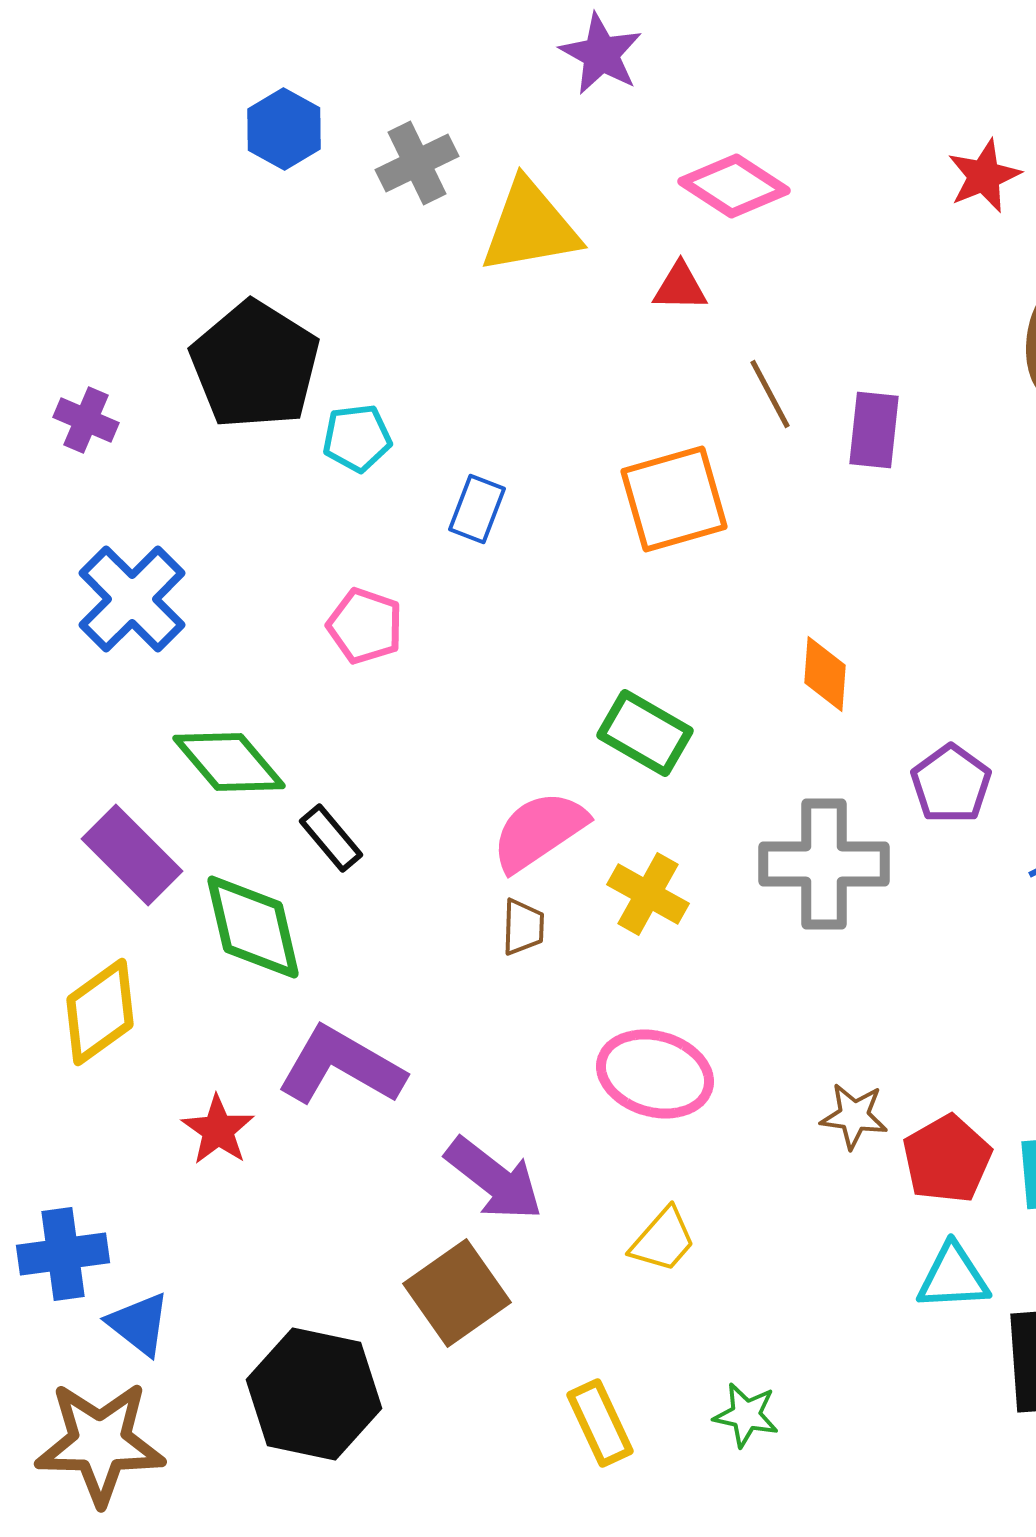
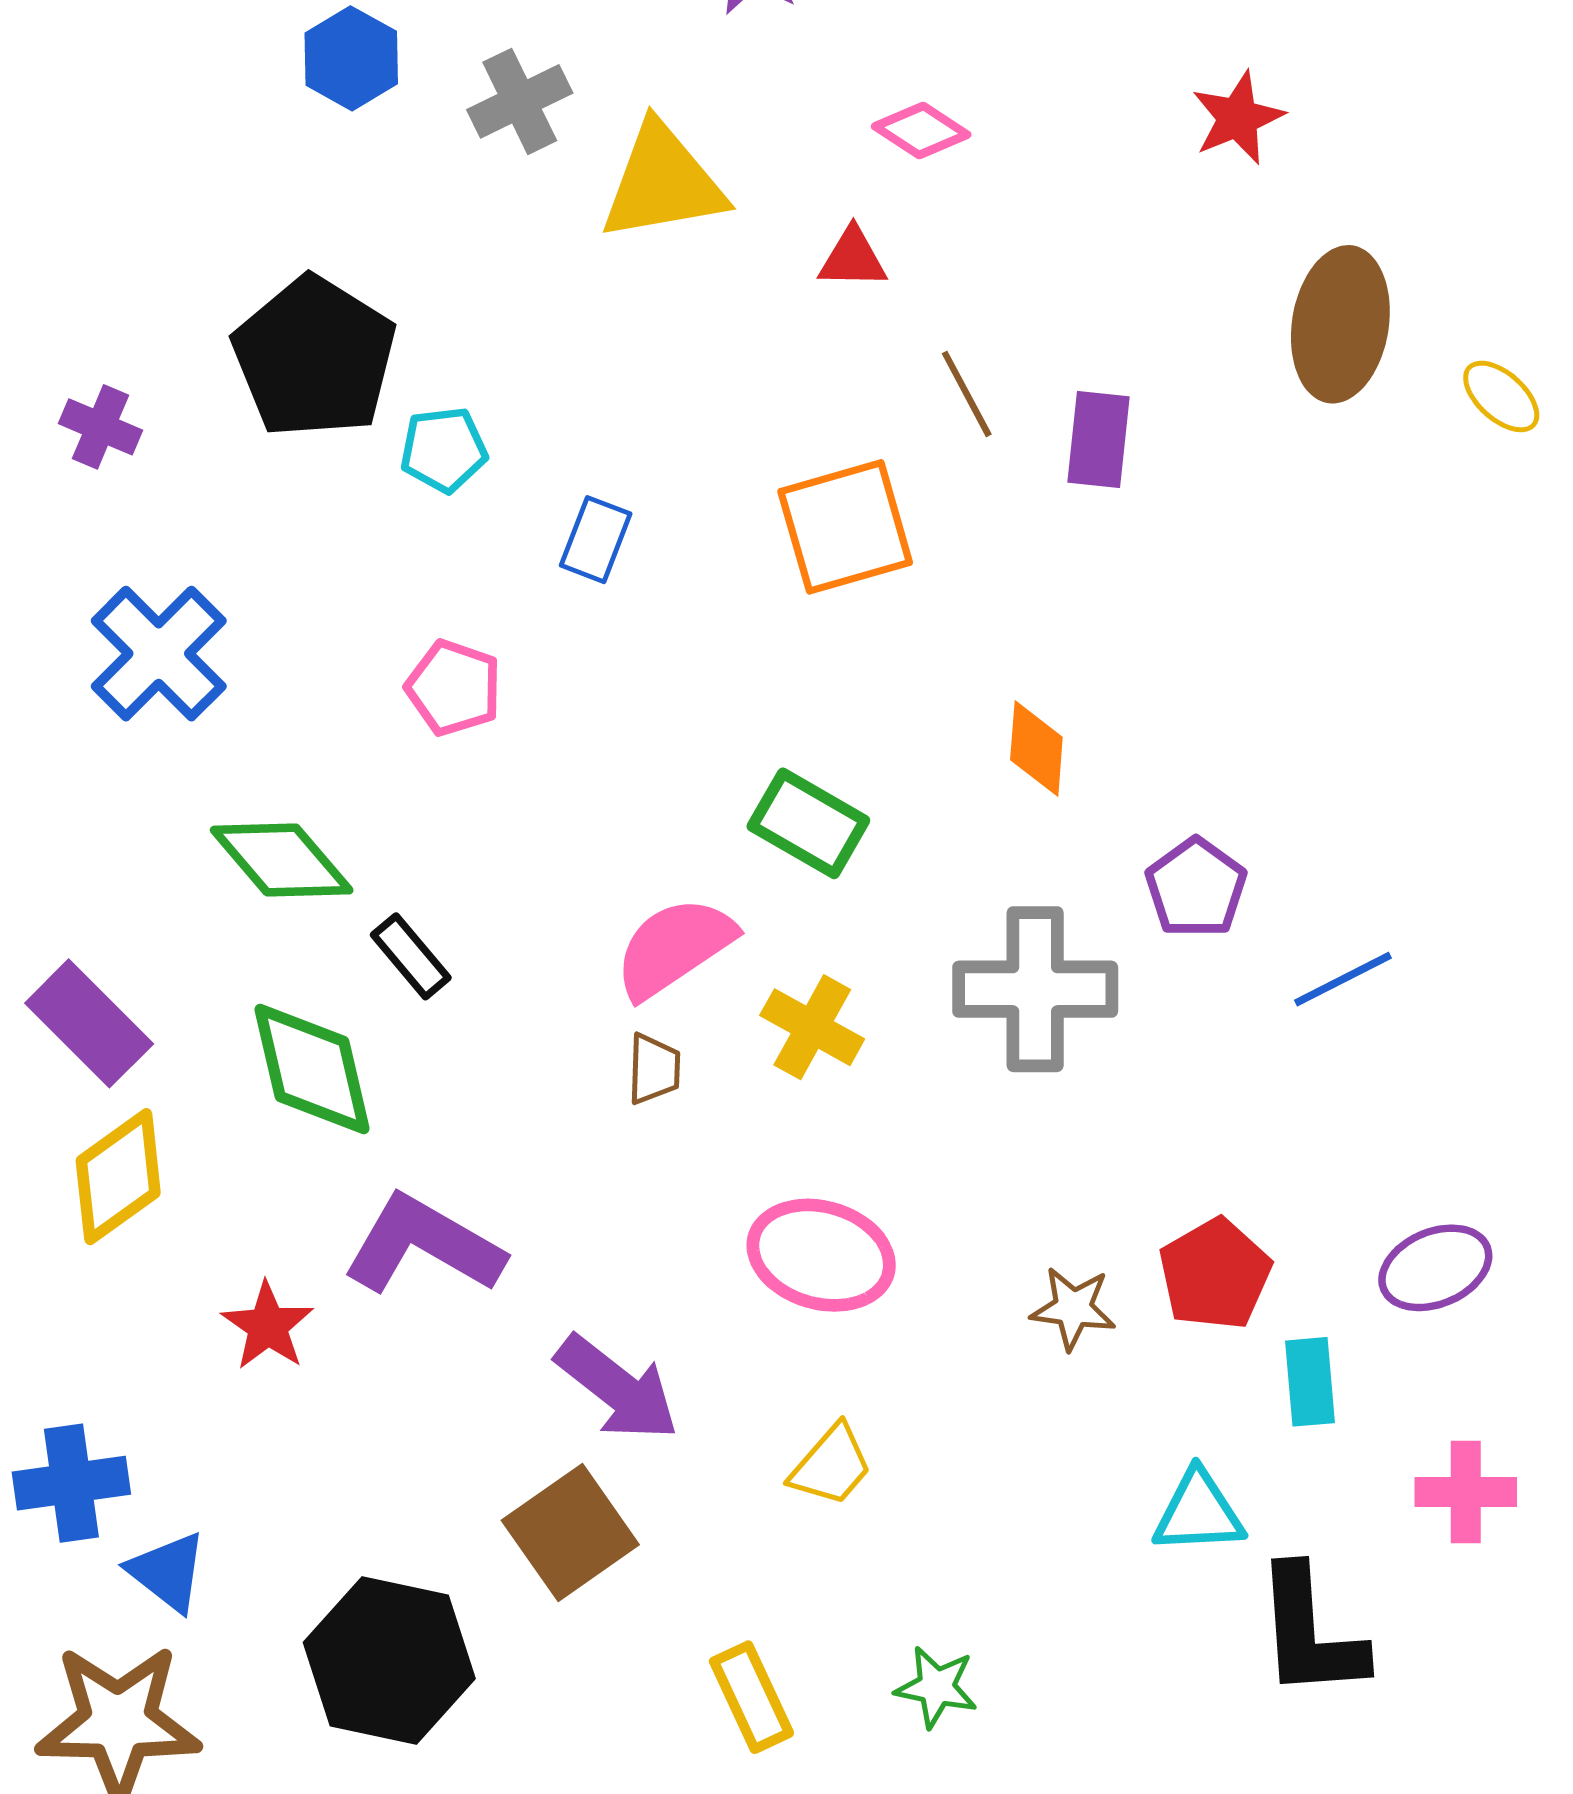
pink diamond: (734, 186) -> (921, 131), size x0.7
purple rectangle: (132, 855) -> (89, 1023), moved
red pentagon: (947, 1159) -> (1215, 1274), moved

